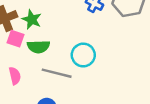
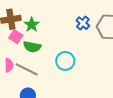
gray line: (57, 73) -> (27, 69), moved

